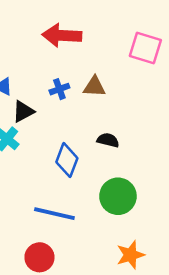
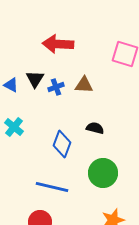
black triangle: (23, 112) -> (35, 79), moved, turned -30

